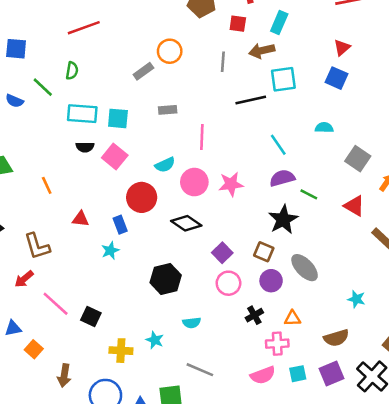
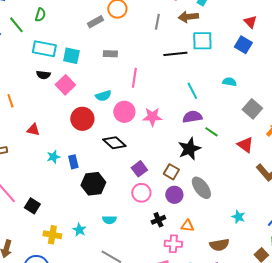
red triangle: (342, 48) -> (250, 22), turned -40
blue rectangle: (120, 225) -> (73, 162), moved

